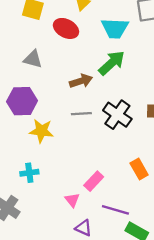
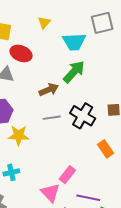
red ellipse: (66, 28) -> (21, 53), moved
orange rectangle: (139, 169) -> (106, 149), moved
pink triangle: (72, 200) -> (50, 193), size x1.5

